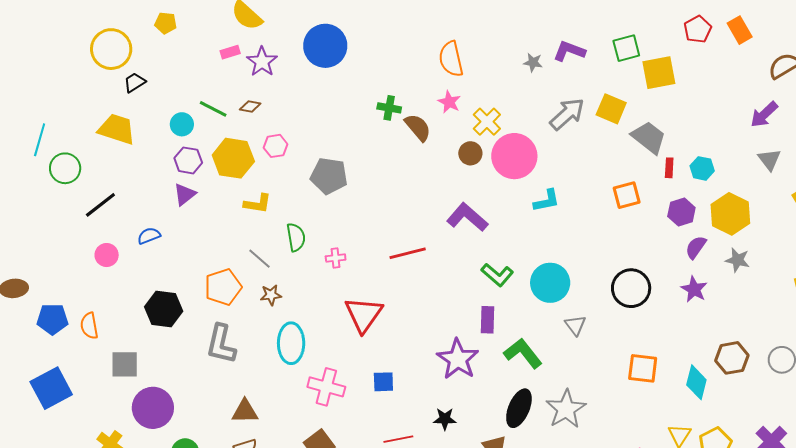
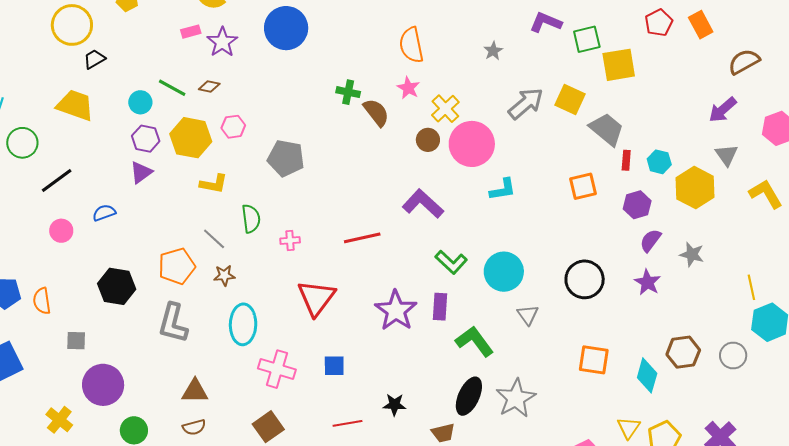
purple L-shape: (569, 51) -> (546, 22), moved
gray star: (533, 62) -> (493, 51), turned 30
yellow hexagon: (730, 214) -> (695, 188), moved
purple star: (458, 359) -> (396, 311), moved
gray square: (125, 364) -> (76, 341), size x0.7

